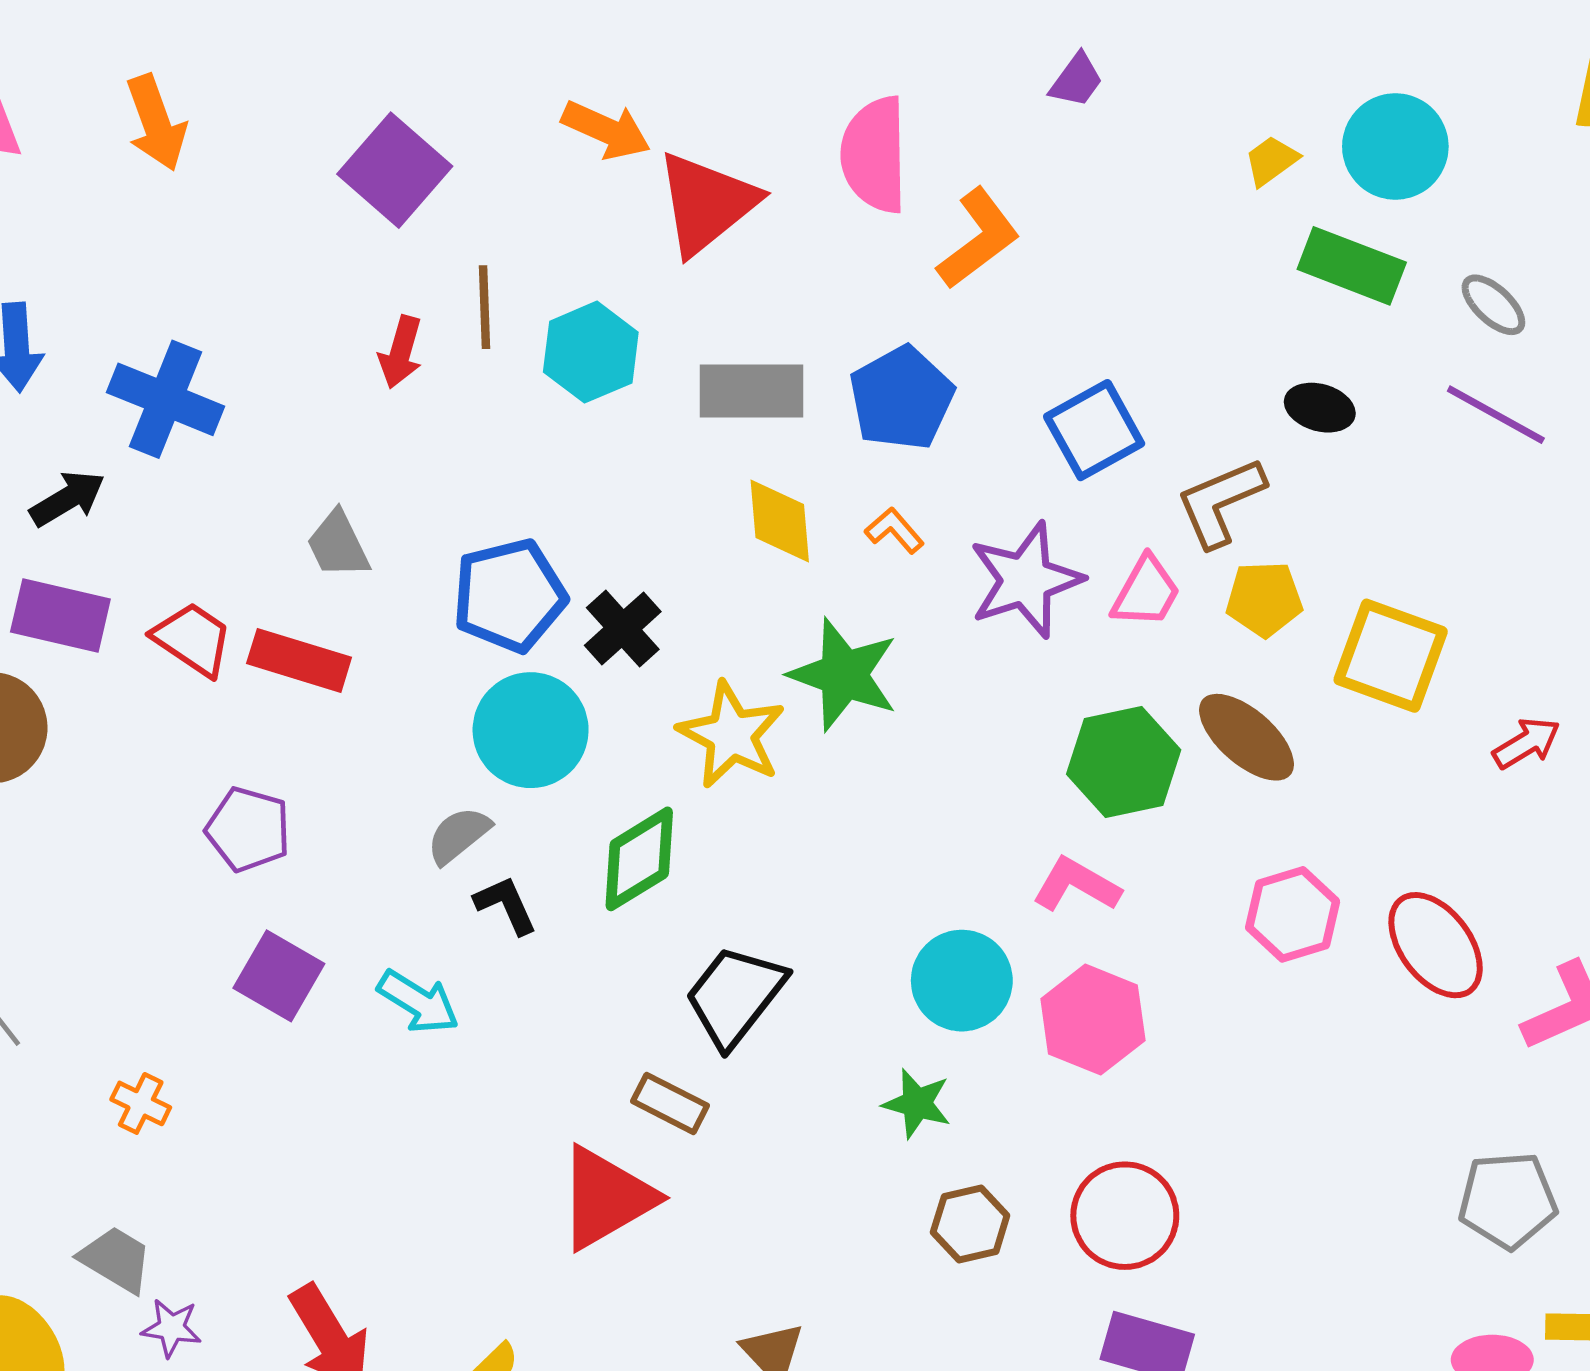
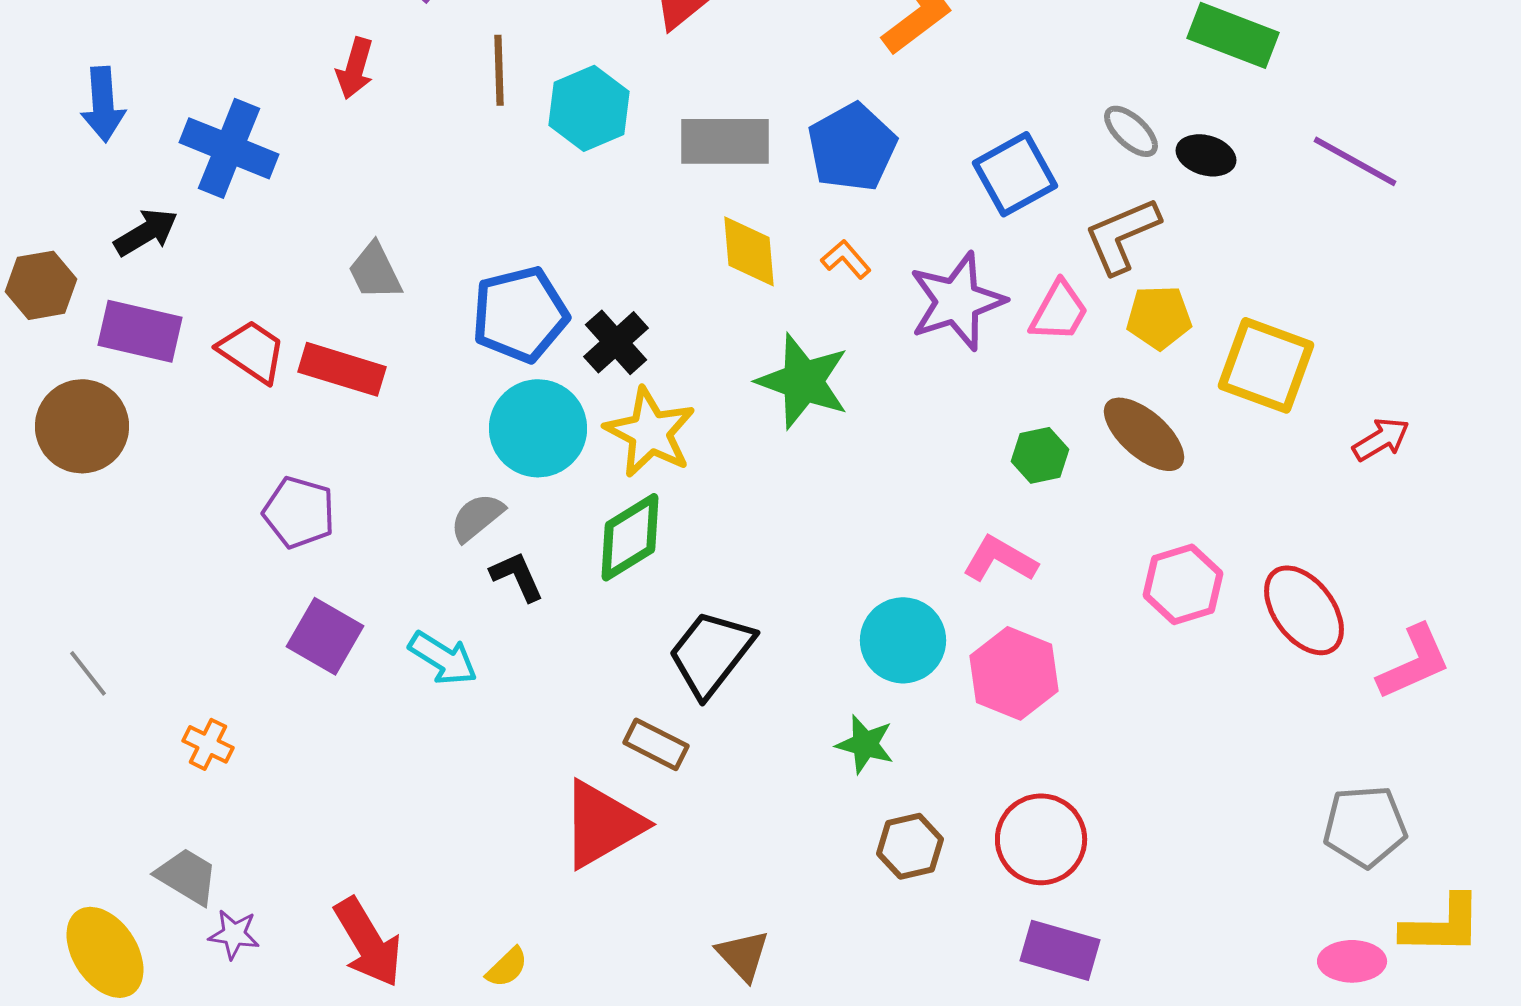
gray ellipse: (1493, 305) -> (1131, 131), moved
red arrow: (401, 352) -> (355, 68), moved
yellow star: (731, 735) -> (650, 432), moved
green hexagon: (1124, 762) -> (1040, 455), size x0.6

